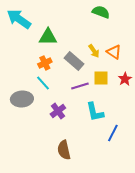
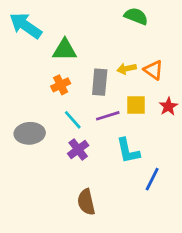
yellow arrow: (94, 51) -> (127, 69), turned 112
gray rectangle: (74, 61) -> (100, 82), turned 54
cyan line: (43, 83) -> (73, 120), moved

